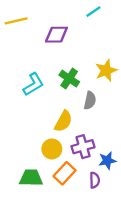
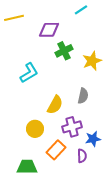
green cross: (69, 79) -> (64, 51), moved, turned 30
gray semicircle: (90, 100) -> (83, 96), moved
yellow circle: (52, 149) -> (35, 129), moved
green trapezoid: (31, 178) -> (27, 167), moved

